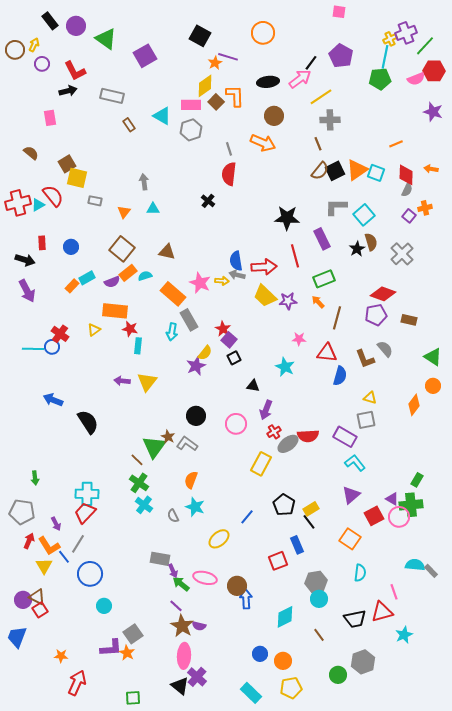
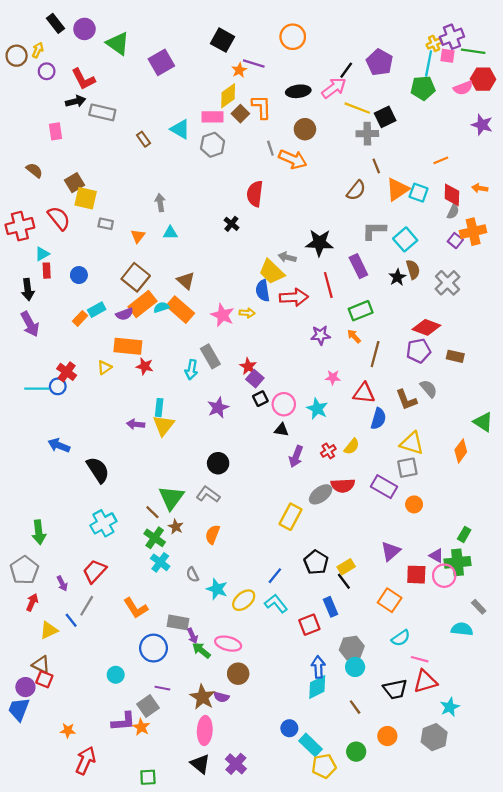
pink square: (339, 12) -> (447, 56), moved
green line: (425, 46) -> (473, 51), turned 55
gray rectangle: (112, 96) -> (102, 112), moved
yellow line: (321, 97) -> (357, 108), turned 55
brown line: (318, 144) -> (376, 166), moved
gray line: (229, 149) -> (270, 148), moved
black square: (335, 171) -> (385, 117), moved
cyan triangle: (38, 205) -> (42, 254), moved
orange cross: (425, 208) -> (473, 232), size x1.6
brown triangle: (167, 252) -> (186, 281), turned 30
black arrow: (25, 260) -> (28, 290), turned 66
orange rectangle: (128, 273) -> (142, 304), size x1.4
gray arrow: (237, 275) -> (287, 257), moved
orange rectangle: (173, 294) -> (180, 310), moved
yellow trapezoid: (265, 296) -> (272, 272), moved
cyan rectangle: (138, 346) -> (159, 408), moved
yellow semicircle: (205, 353) -> (352, 447), moved
green triangle: (433, 357) -> (483, 422), moved
orange circle: (433, 386) -> (414, 504), moved
yellow triangle: (370, 398) -> (412, 443), size x1.6
pink circle: (236, 424) -> (284, 404), moved
red cross: (274, 432) -> (328, 451), moved
brown star: (168, 437) -> (176, 527), moved
cyan L-shape: (355, 463) -> (276, 604), moved
green arrow: (35, 478) -> (39, 532), size x1.5
cyan cross: (87, 494) -> (103, 523), moved, turned -30
cyan star: (195, 507) -> (217, 589), moved
gray pentagon: (22, 512) -> (24, 570), turned 30
red square: (374, 516) -> (416, 575), turned 30
orange L-shape: (49, 546) -> (136, 608), moved
yellow triangle: (44, 566) -> (49, 630), turned 36
gray rectangle: (431, 571) -> (479, 607), moved
cyan semicircle: (360, 573) -> (401, 638), turned 48
blue circle: (90, 574) -> (154, 648), moved
brown circle: (237, 586) -> (238, 674), moved
pink line: (394, 592) -> (420, 659), moved, turned -56
blue arrow: (246, 599) -> (318, 667), moved
purple circle: (23, 600) -> (25, 687), moved
purple line: (176, 606) -> (162, 688), moved, turned -32
red square: (40, 610) -> (44, 679), turned -35
orange circle: (283, 661) -> (387, 736), moved
gray hexagon: (363, 662) -> (434, 737), moved
green circle: (338, 675) -> (356, 752), moved
purple cross: (197, 677) -> (236, 764), moved
cyan rectangle: (251, 693) -> (311, 745), moved

